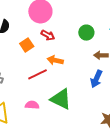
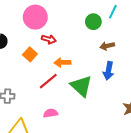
green circle: (86, 33) -> (93, 22), moved
green triangle: (61, 99) -> (81, 86), moved, turned 30

